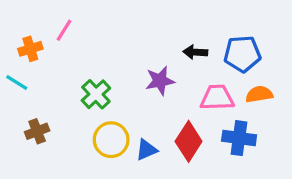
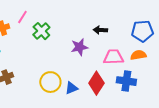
blue pentagon: (242, 54) -> (142, 31), moved
green cross: (96, 94) -> (41, 31), moved

